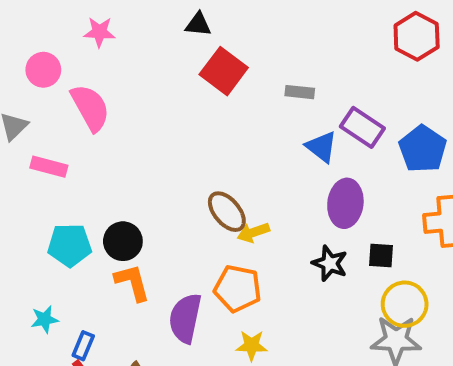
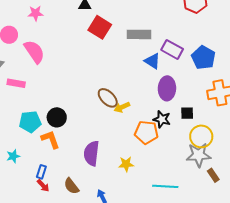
gray rectangle: (300, 92) -> (139, 34), size x1.6
orange L-shape: (132, 282) -> (50, 139), moved
orange pentagon: (238, 288) -> (146, 132), moved
cyan star: (45, 319) -> (13, 156), moved

